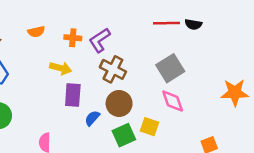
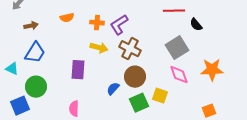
black semicircle: (193, 24) -> (196, 25), moved, turned 40
yellow arrow: (61, 68) -> (99, 48), moved
orange star: (235, 93) -> (212, 70), moved
purple rectangle: (73, 95) -> (78, 70), moved

